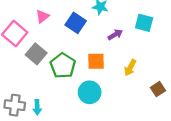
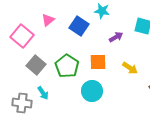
gray square: (36, 54) -> (36, 65), moved
yellow arrow: (130, 68) -> (130, 68), turned -84
cyan arrow: (37, 107) -> (43, 93), moved, turned -32

